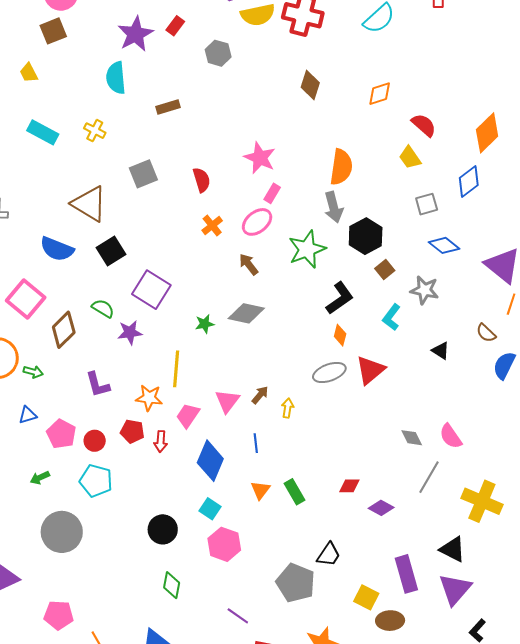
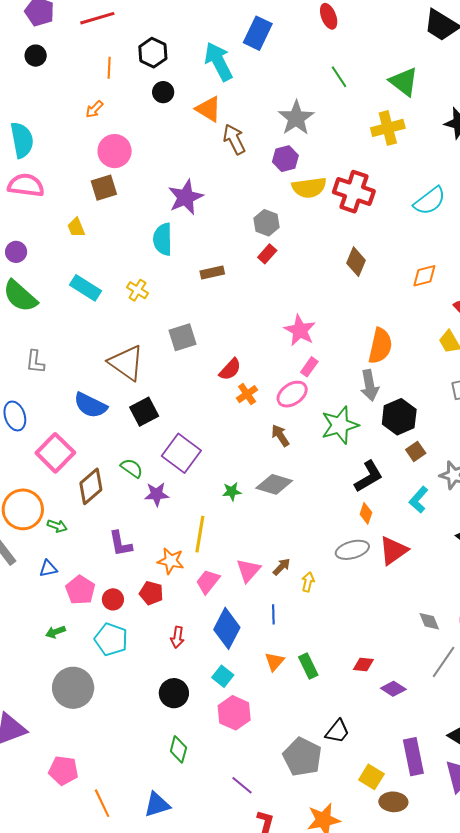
red rectangle: (175, 26) -> (267, 254), moved
red semicircle: (202, 180) -> (230, 369), moved, turned 55
red arrow: (161, 441) -> (177, 637), moved

